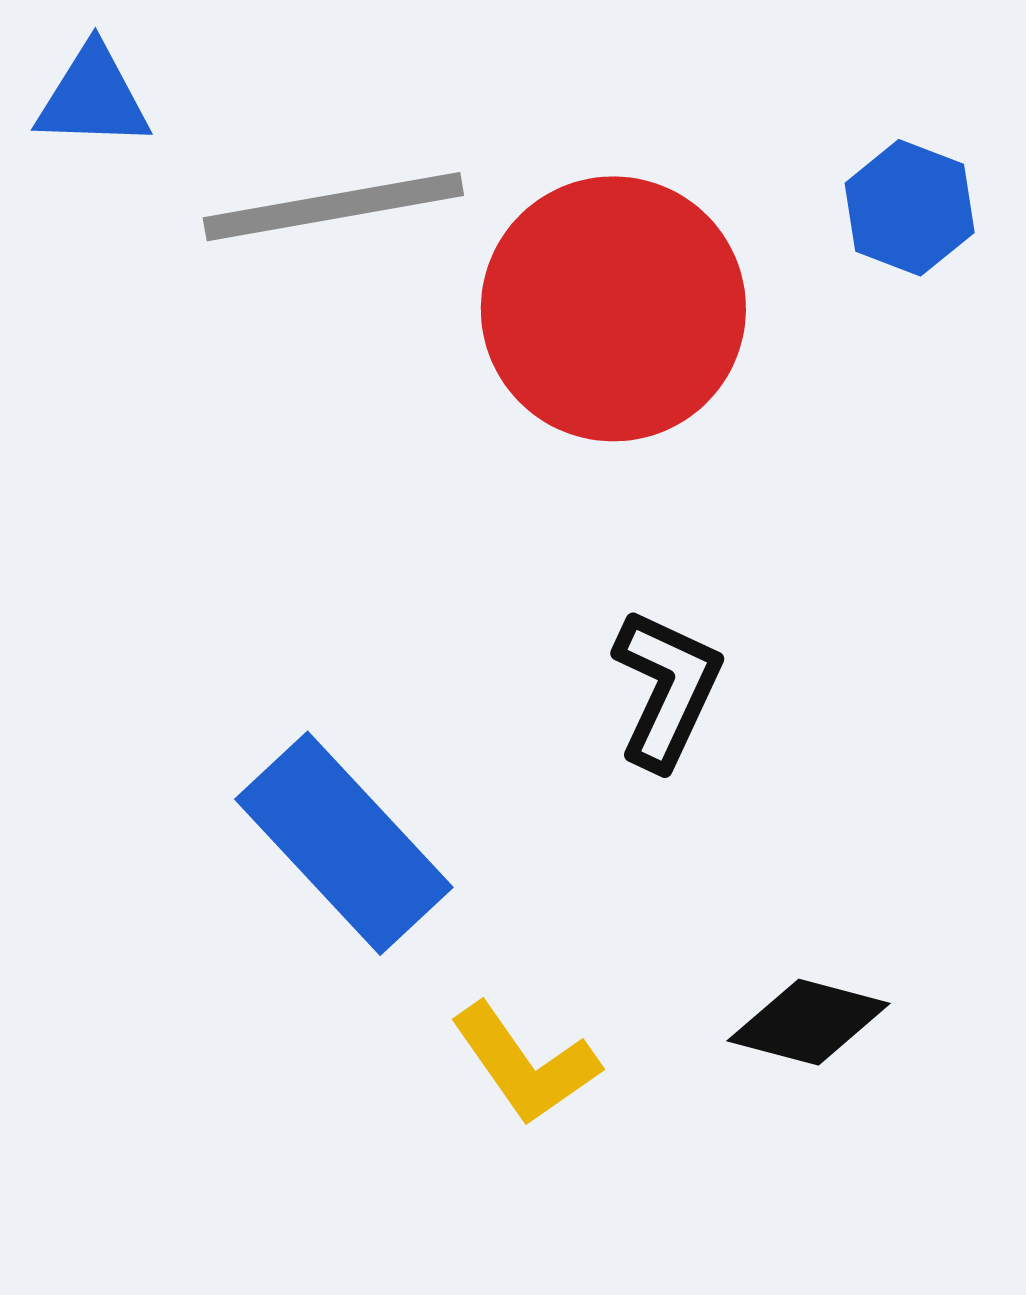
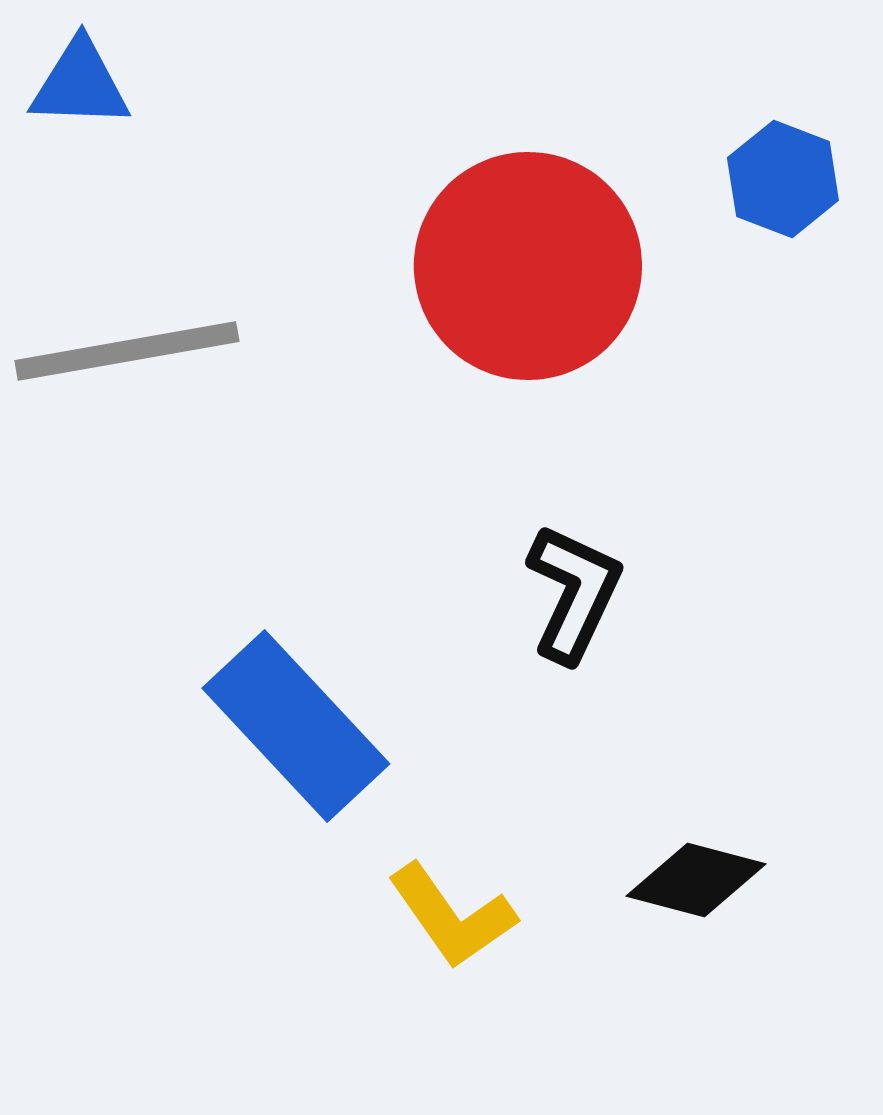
gray line: (333, 207) -> (127, 351), moved

